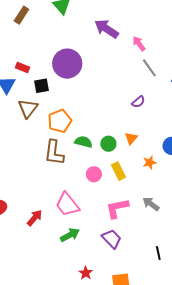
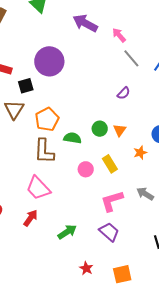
green circle: (108, 144) -> (100, 129), moved
pink trapezoid: (67, 204) -> (38, 188), moved

